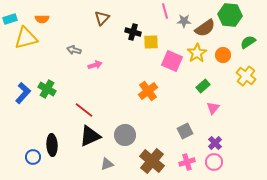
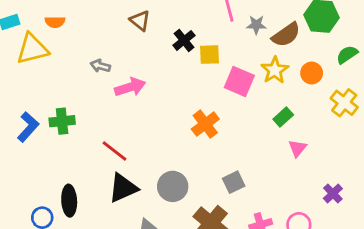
brown triangle: (102, 18) -> (140, 21), turned -35
black cross: (133, 32) -> (184, 40), turned 35
pink arrow: (95, 65) -> (130, 87), size x1.5
green cross: (47, 89) -> (62, 121), turned -36
gray square: (185, 131) -> (234, 182), moved
purple cross: (215, 143) -> (333, 194), moved

